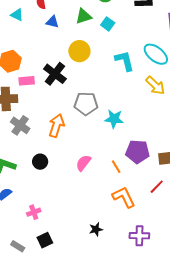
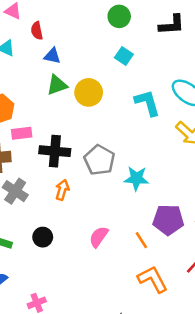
green triangle: (84, 16) -> (57, 85), moved
black cross: (55, 74) -> (55, 151), moved, turned -30
gray pentagon: (86, 104) -> (99, 160), turned 30
orange arrow: (56, 126) -> (62, 190), size x0.7

